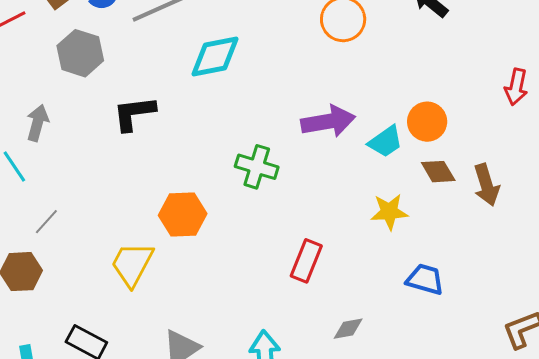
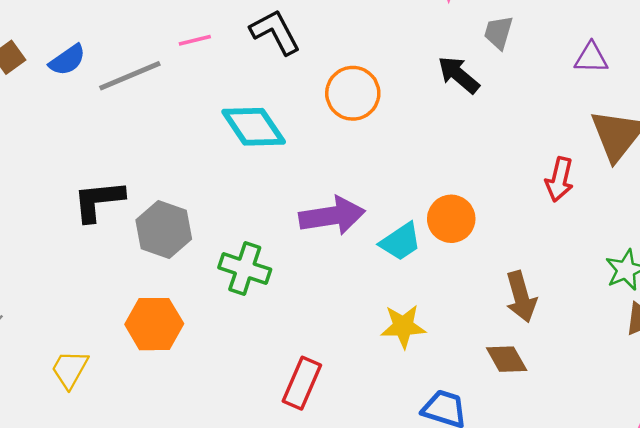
gray hexagon: (80, 53) -> (164, 229), moved
cyan diamond: (215, 56) -> (254, 127), moved, turned 66
brown diamond: (438, 172) -> (507, 359), moved
yellow trapezoid: (132, 264) -> (70, 369), moved, size x0.7

